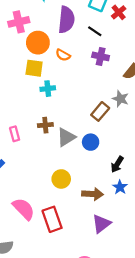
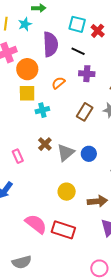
orange semicircle: (63, 55) -> (58, 83), moved, turned 120
brown rectangle: (100, 111) -> (85, 112), moved
brown cross: (45, 125) -> (45, 144), turned -32
red rectangle: (52, 219) -> (63, 230), turned -45

